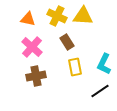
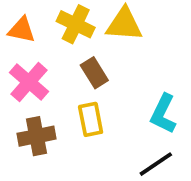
yellow rectangle: (75, 67) -> (91, 119), moved

